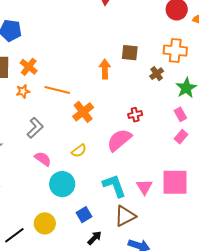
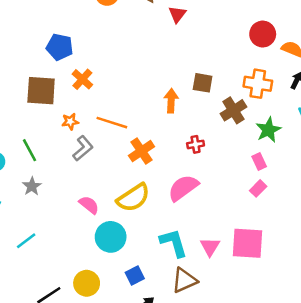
orange cross: (29, 67) -> (82, 79), moved
brown cross: (157, 74) -> (233, 110), size x1.5
red cross: (135, 115) -> (196, 144), moved
gray L-shape: (35, 128) -> (83, 148), moved
yellow semicircle: (79, 151) -> (133, 198), size x1.8

